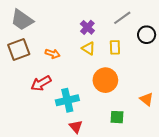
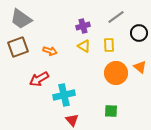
purple cross: (87, 27) -> (83, 26), turned 32
orange circle: (105, 80) -> (116, 73), moved
orange triangle: (147, 99) -> (140, 67), moved

